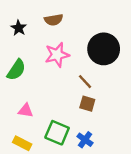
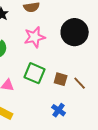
brown line: (85, 82) -> (80, 83), moved
green square: (57, 133) -> (35, 73), moved

